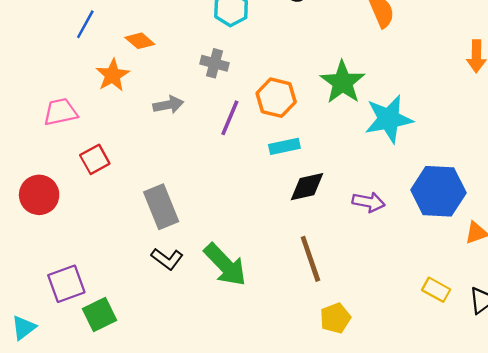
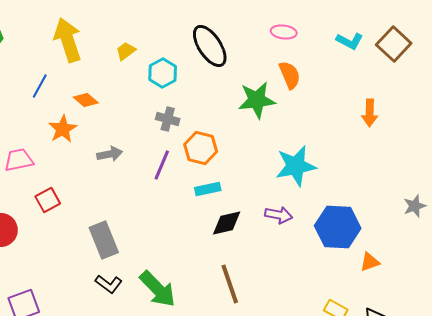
gray cross: (214, 63) -> (168, 119), moved
green star: (342, 82) -> (257, 100), moved, turned 30
purple arrow: (369, 202) -> (279, 215), moved

